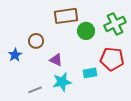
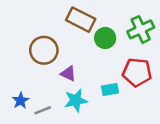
brown rectangle: (66, 16) -> (81, 20), turned 35
brown circle: (36, 41) -> (44, 50), size x1.5
blue star: (15, 55) -> (21, 101), moved

